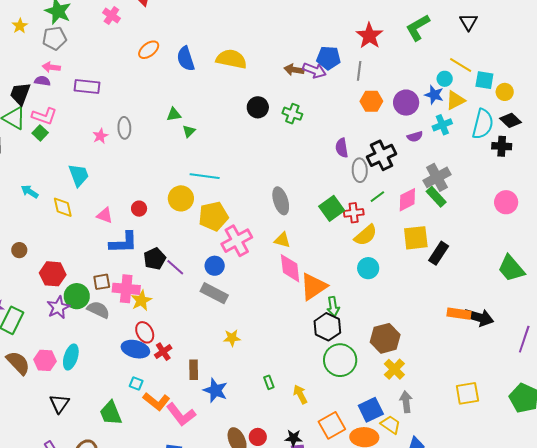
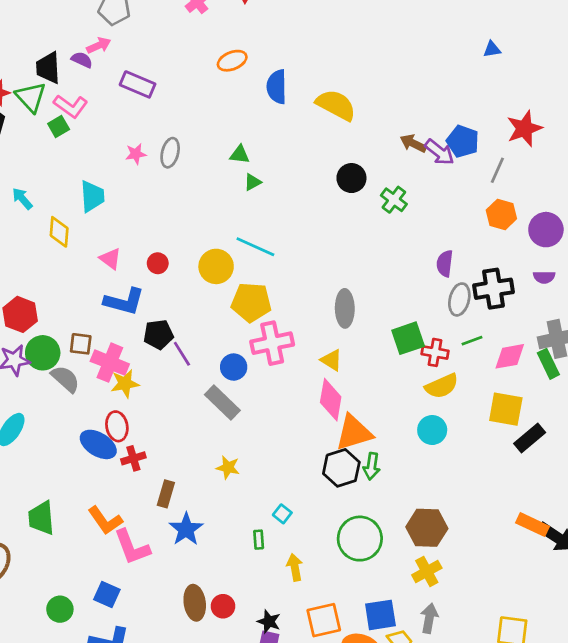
pink arrow: (51, 67) -> (99, 45), turned 132
black trapezoid: (20, 94) -> (48, 68), turned -40
black hexagon: (327, 327) -> (341, 468), moved
cyan square: (136, 383) -> (282, 514), moved

